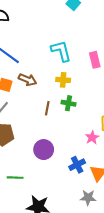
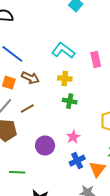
cyan L-shape: (61, 51) -> (63, 50), turned -40
brown line: (47, 108) -> (27, 108), moved, turned 48
pink star: (92, 137) -> (73, 137), moved

